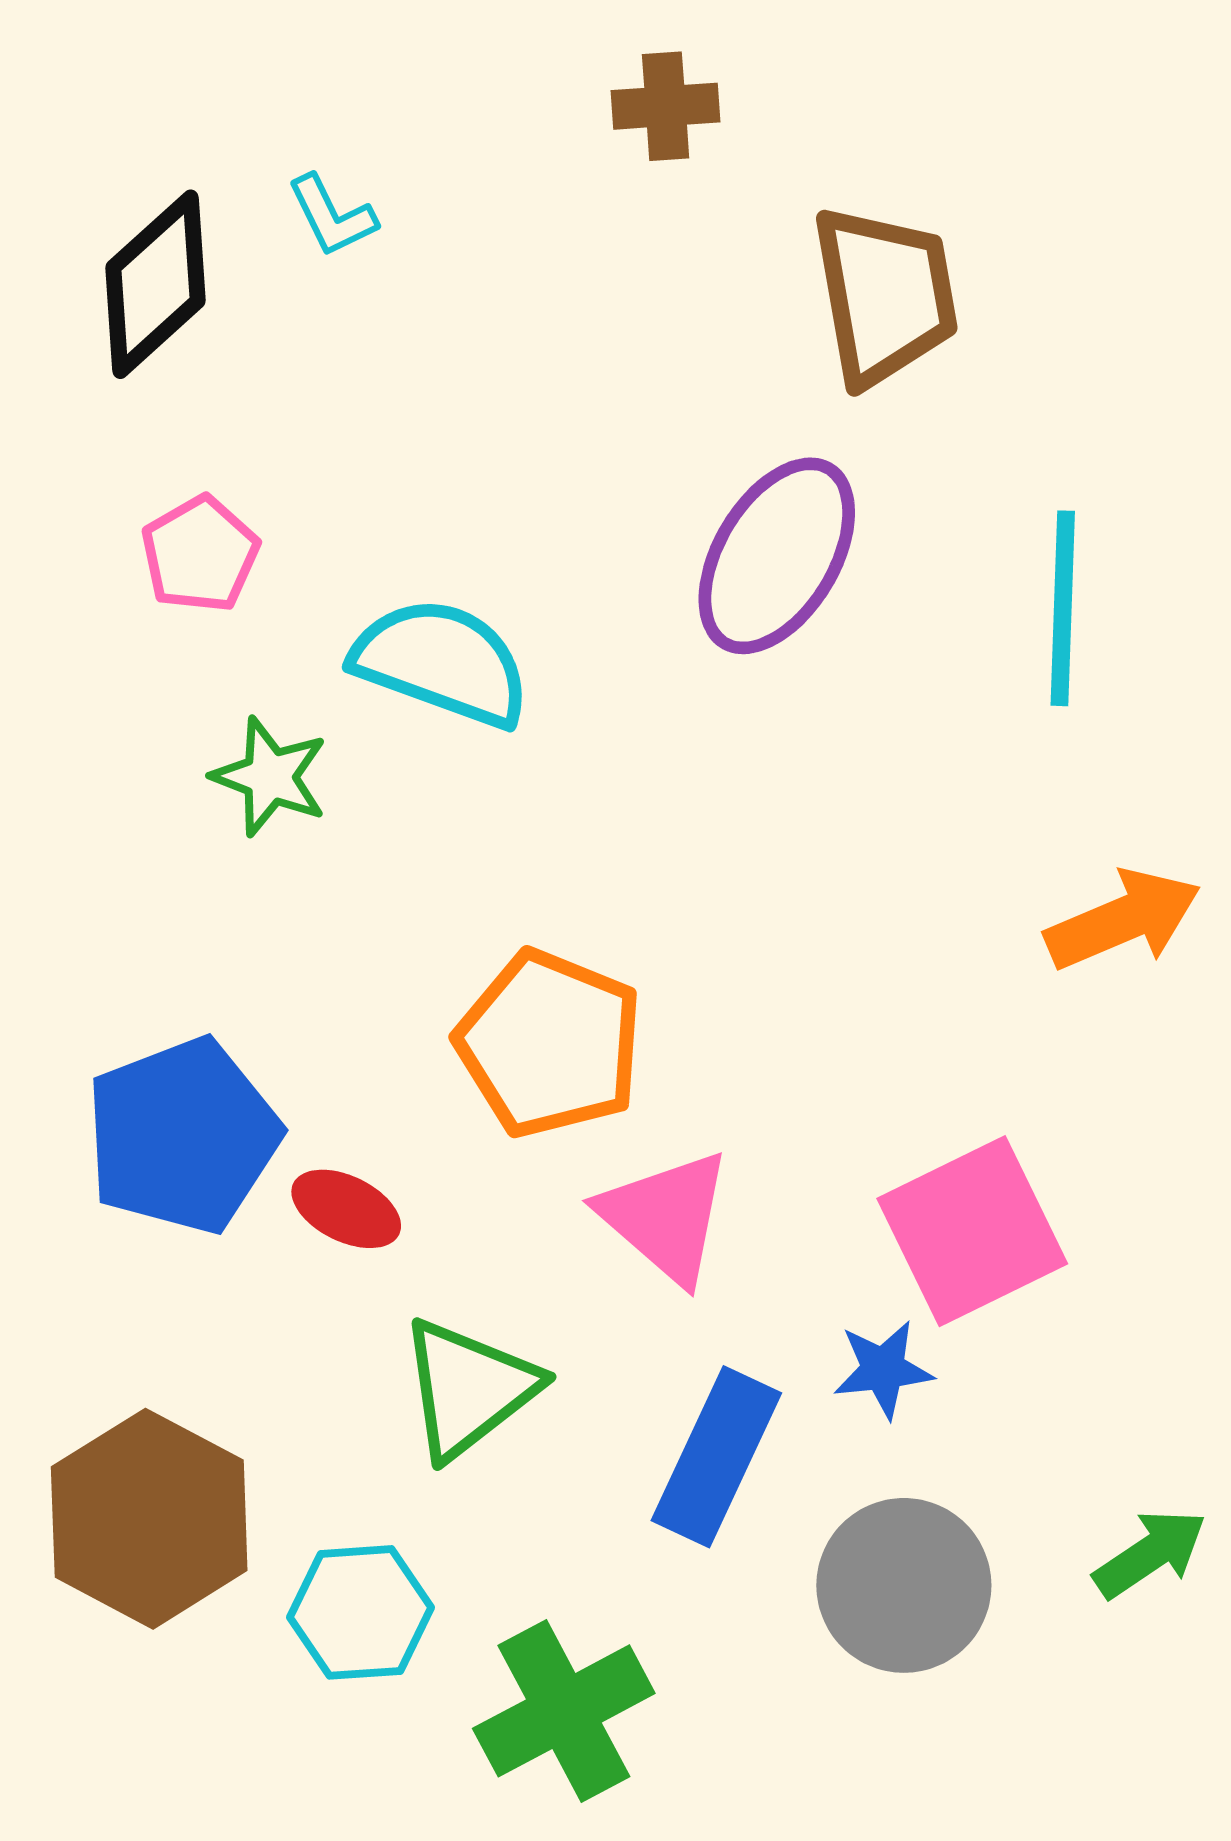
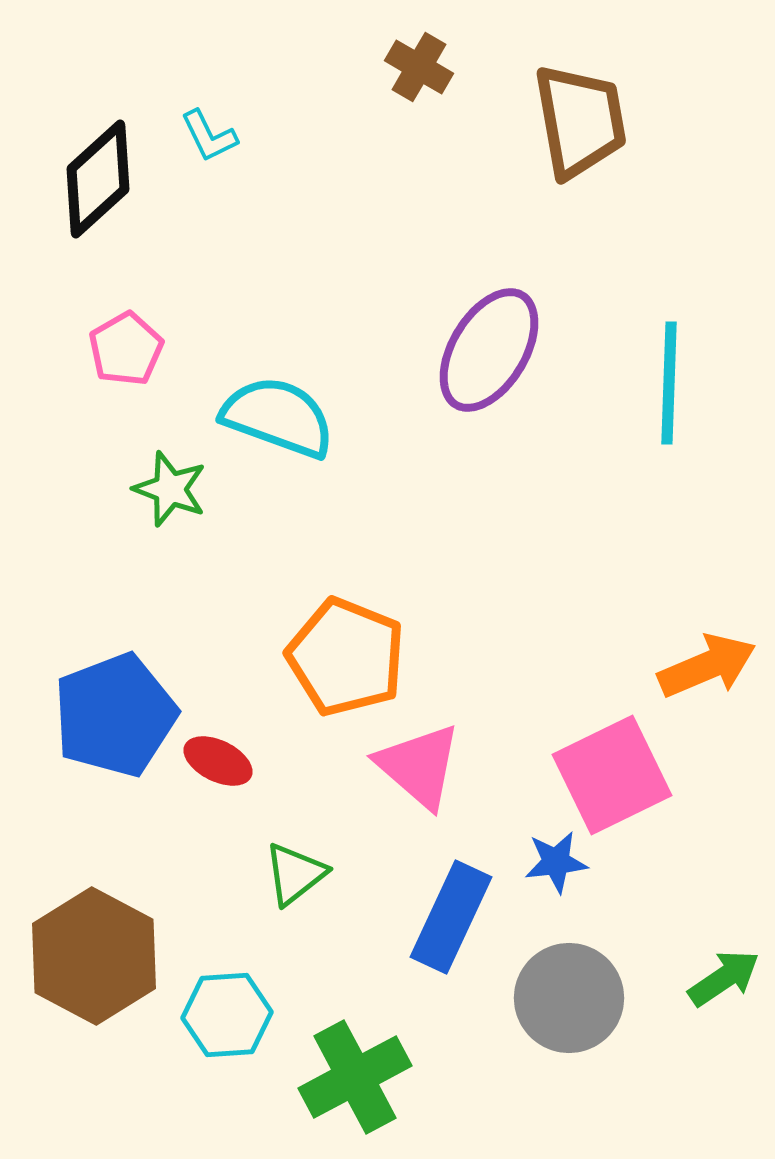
brown cross: (666, 106) -> (419, 67), turned 34
brown trapezoid: (885, 295) -> (580, 121), moved
orange arrow: (1123, 920) -> (707, 666), moved
green triangle: (469, 1388) -> (295, 874), size x0.7

